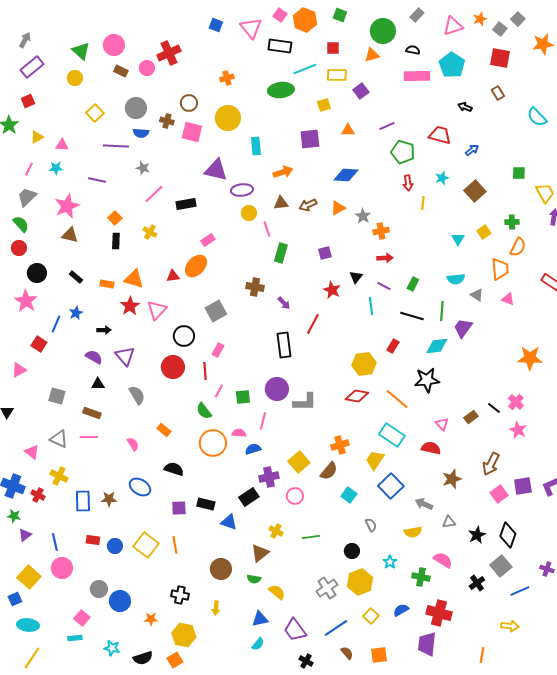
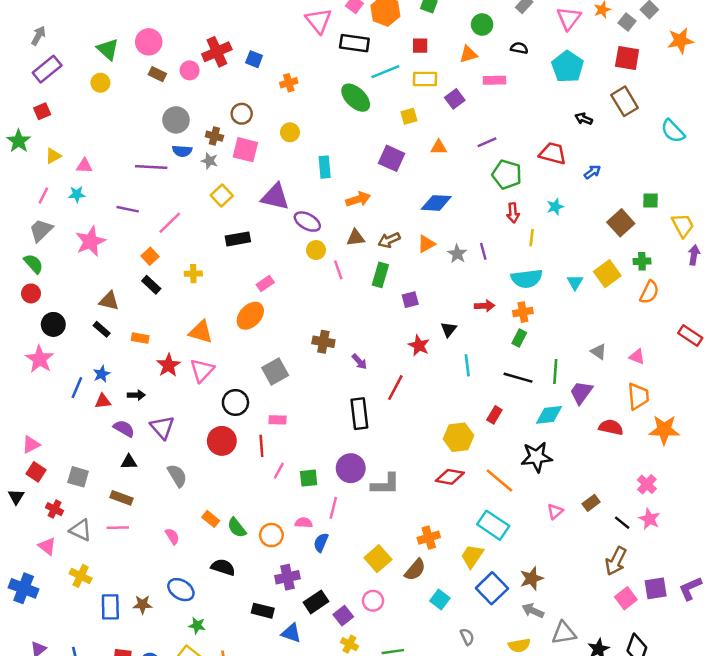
blue square: (216, 25) -> (254, 59), moved
pink triangle: (453, 26) -> (569, 18), turned -35
green circle: (383, 31) -> (482, 25), size x0.7
pink rectangle: (417, 76) -> (494, 80), moved, size x0.7
green ellipse: (281, 90) -> (356, 98), turned 50
brown rectangle: (498, 93) -> (625, 101), size x1.6
yellow square: (95, 113) -> (222, 196), moved
yellow circle: (228, 118) -> (290, 132), size x0.6
purple square: (310, 139) -> (392, 158), turned 30
gray star: (143, 168) -> (209, 161), moved
purple ellipse: (242, 190) -> (307, 222), turned 35
brown square: (475, 191) -> (621, 223), moved
pink line: (154, 194) -> (170, 223), moved
orange cross: (381, 231) -> (523, 312), moved
yellow cross: (150, 232) -> (193, 274), turned -32
yellow square: (484, 232) -> (607, 274), size x1.5
brown triangle: (70, 235) -> (109, 301), moved
black rectangle: (116, 241) -> (151, 285), turned -49
green rectangle: (281, 253) -> (380, 275), moved
orange trapezoid: (500, 269) -> (638, 396), moved
red triangle: (173, 276) -> (103, 401), moved
orange triangle: (134, 279) -> (201, 332), moved
cyan semicircle: (456, 279) -> (527, 279), moved, size x1.4
purple line: (384, 286) -> (483, 251), moved, turned 48
red square: (39, 344) -> (36, 472), moved
pink rectangle: (218, 350) -> (278, 420), turned 64
black line: (494, 408) -> (622, 523), moved
green semicircle: (204, 411) -> (237, 528), moved
pink triangle: (442, 424) -> (555, 512), turned 32
orange circle: (213, 443) -> (271, 535), size x0.7
red semicircle: (431, 448) -> (611, 427), moved
blue semicircle: (253, 449) -> (321, 543), turned -49
purple cross: (269, 477) -> (287, 577), moved
brown star: (452, 479) -> (532, 578), moved
red cross: (38, 495) -> (55, 509), moved
purple square: (179, 508) -> (343, 616), moved, turned -35
green star: (14, 516) -> (197, 626), moved
gray triangle: (449, 522) -> (564, 633), size x1.5

